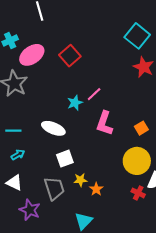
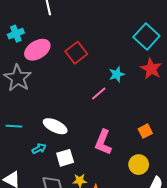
cyan star: (75, 103) -> (117, 74), moved
pink L-shape: (104, 123) -> (103, 142), moved
cyan arrow: (18, 155) -> (39, 149), moved
yellow circle: (137, 161) -> (139, 165), size x0.7

